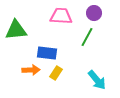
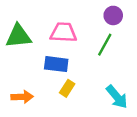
pink trapezoid: (61, 16) -> (63, 32), moved
orange arrow: (31, 70) -> (22, 97), moved

